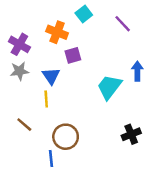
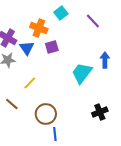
blue triangle: (51, 76) -> (27, 48), moved
yellow line: (46, 99) -> (30, 83), turned 48
blue line: (51, 159) -> (55, 134), moved

